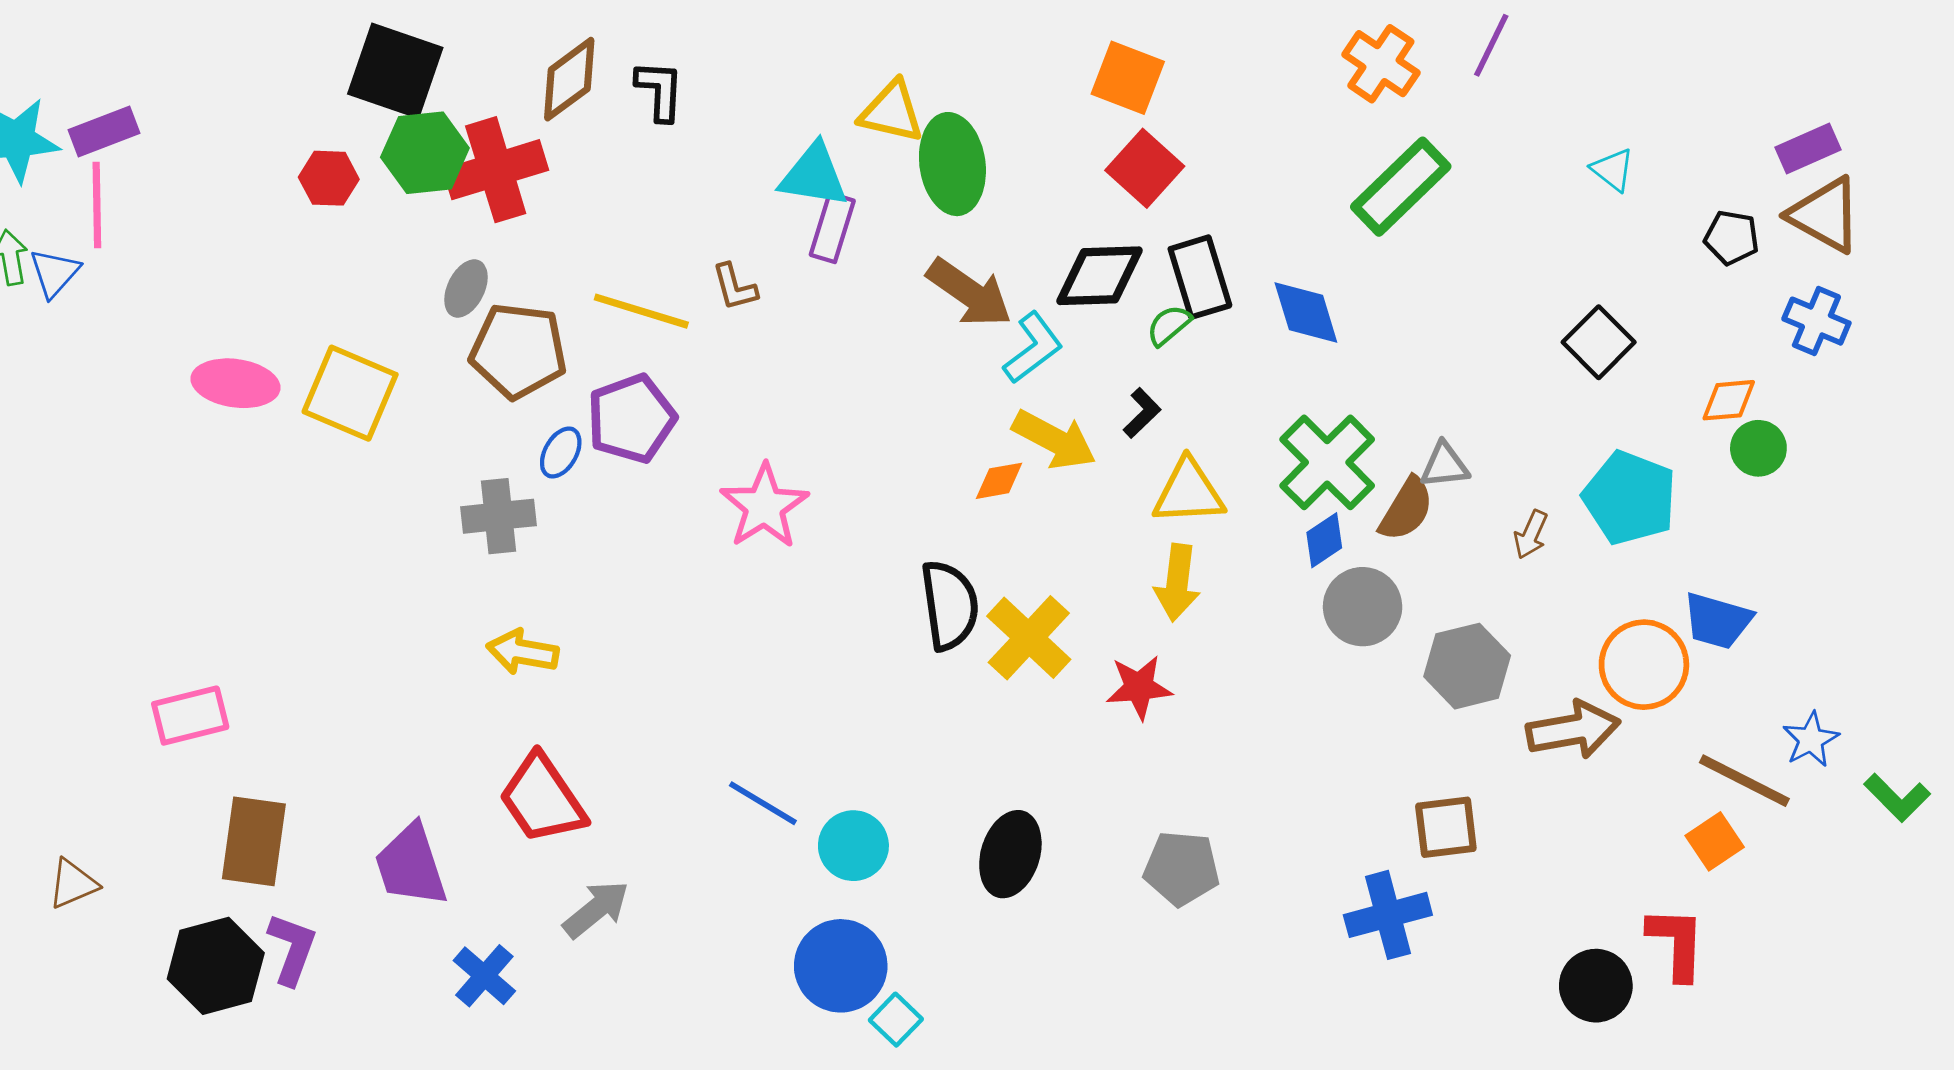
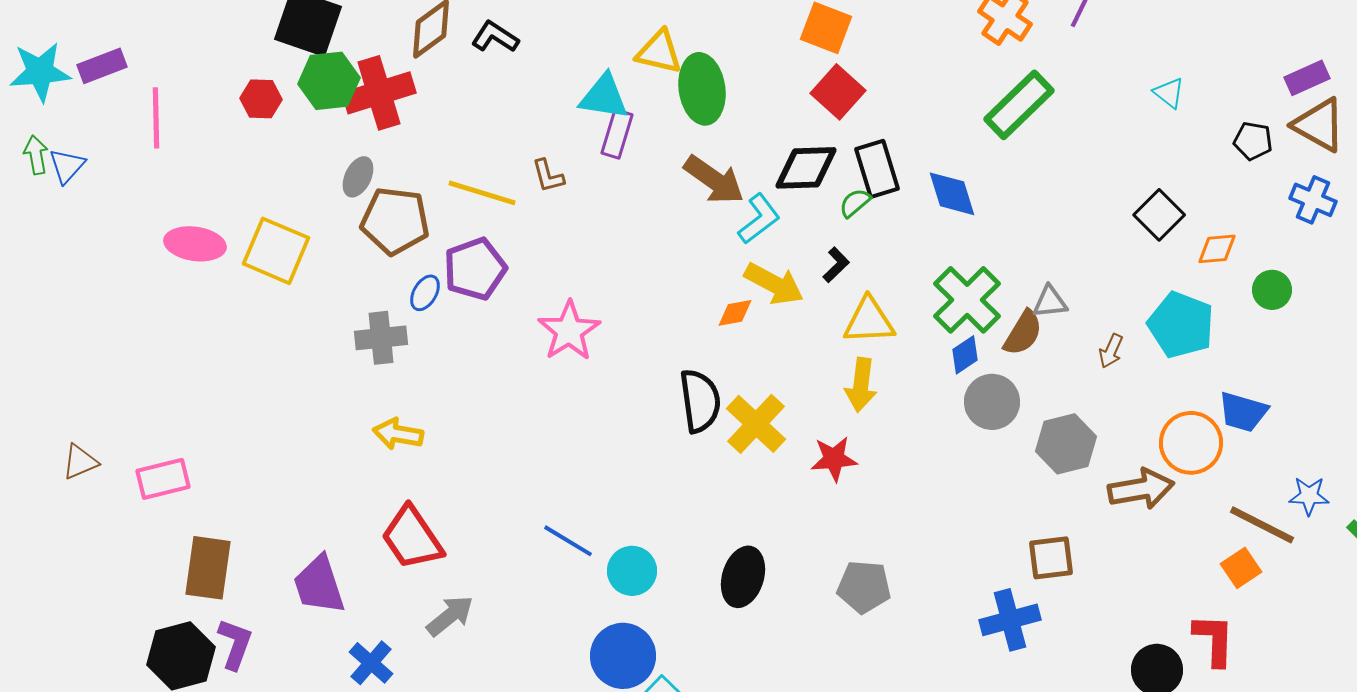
black L-shape: (660, 91) -> (495, 37), turned -60
pink line: (97, 205) -> (156, 118), moved
orange diamond: (1729, 400) -> (1217, 249), moved
blue star: (1811, 740) -> (1309, 496), turned 30
brown triangle: (73, 884) -> (80, 462), moved

